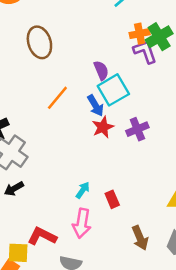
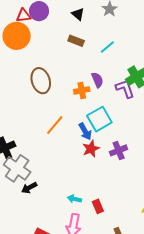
orange cross: (140, 34) -> (82, 90), moved
purple semicircle: (101, 70) -> (97, 80), moved
black arrow: (14, 189) -> (29, 188), moved
cyan arrow: (83, 190) -> (74, 199), turned -112

